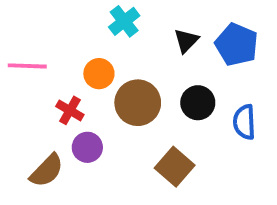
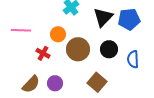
black triangle: (186, 41) -> (103, 17), size x1.5
blue pentagon: (237, 45) -> (129, 19), turned -30
purple circle: (87, 147) -> (55, 83), moved

